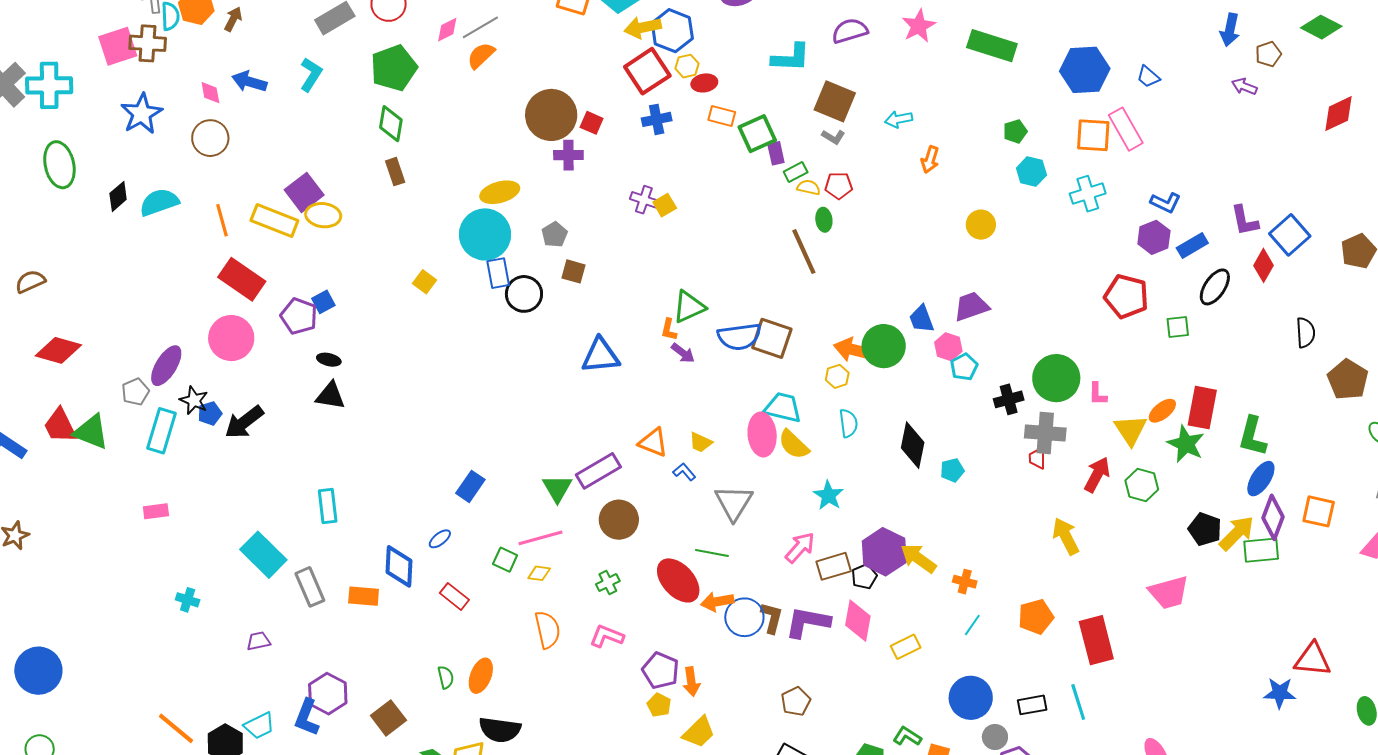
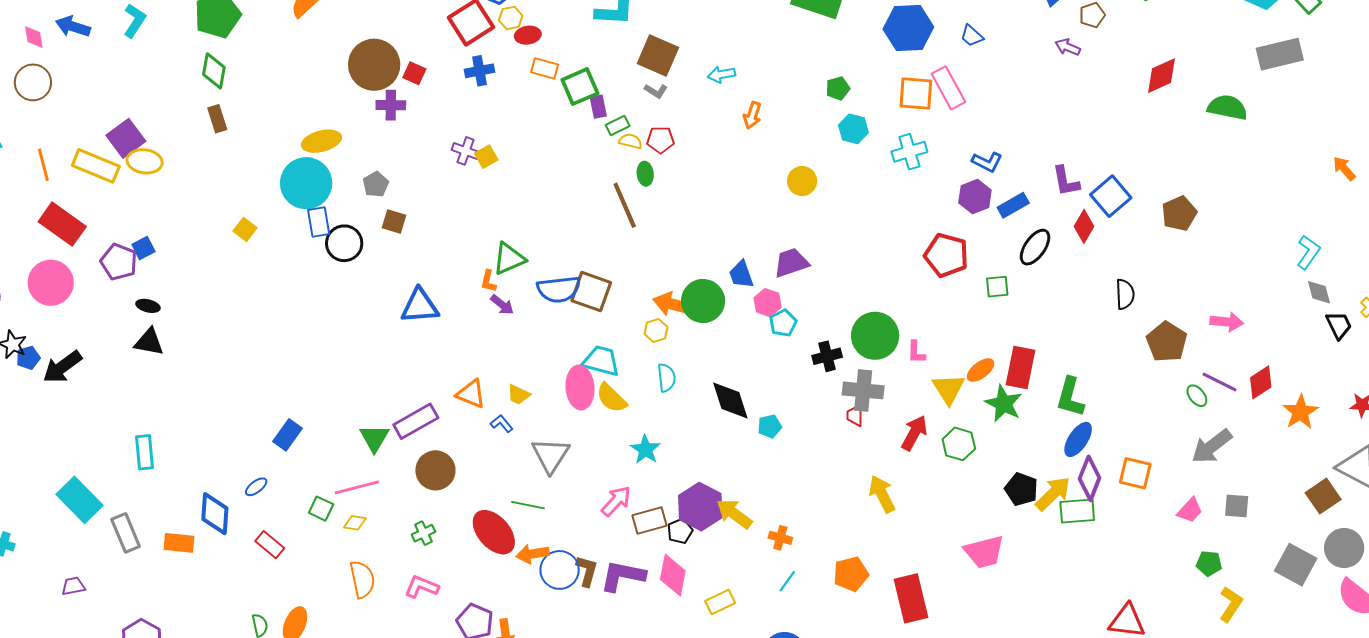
black diamond: (913, 445) -> (730, 401), turned -30

